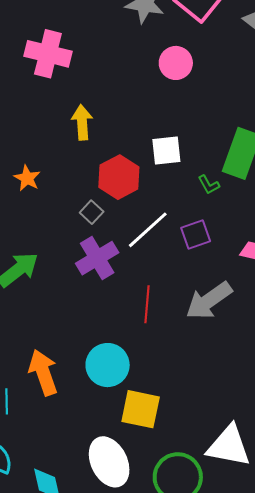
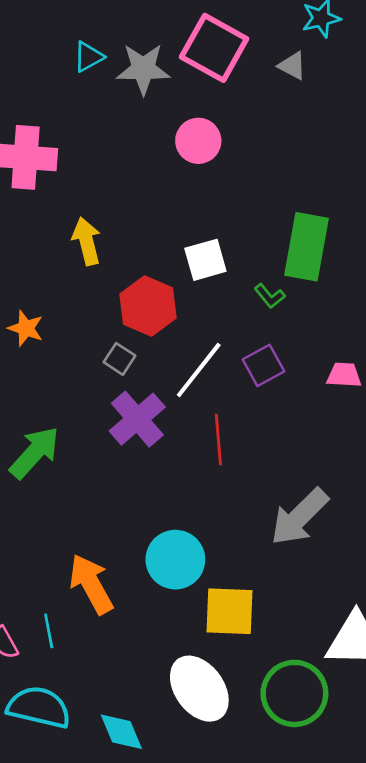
gray arrow: (209, 301) -> (299, 517), moved
red line: (147, 304) -> (218, 440), moved

